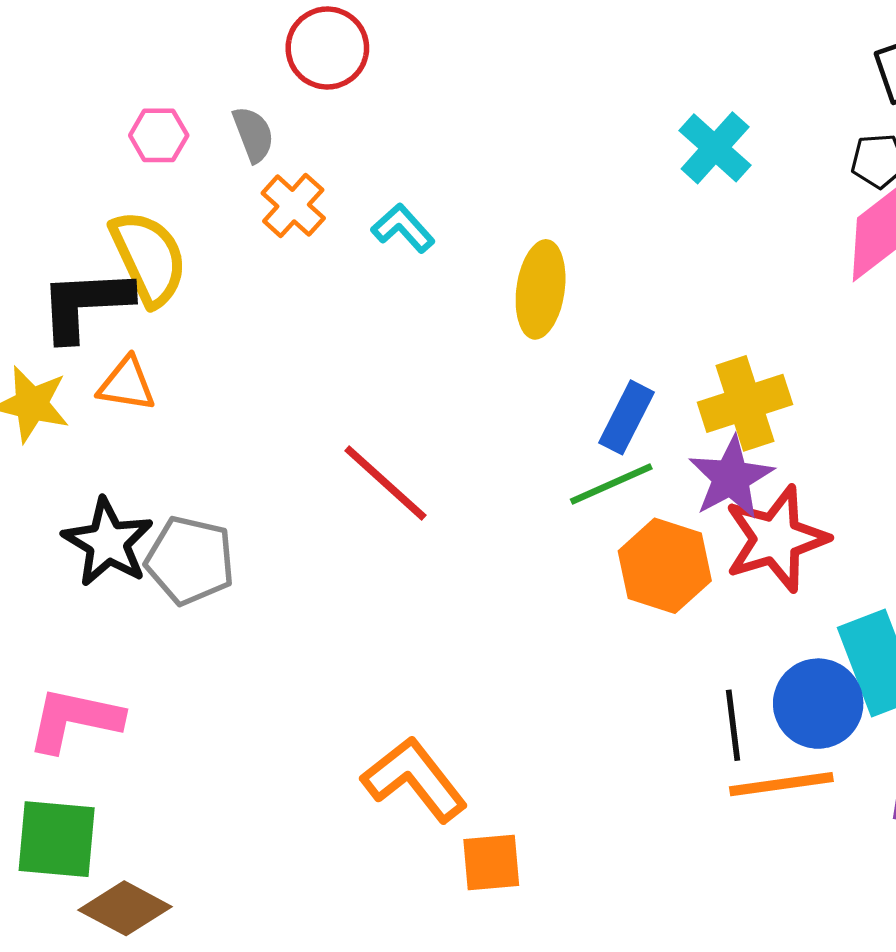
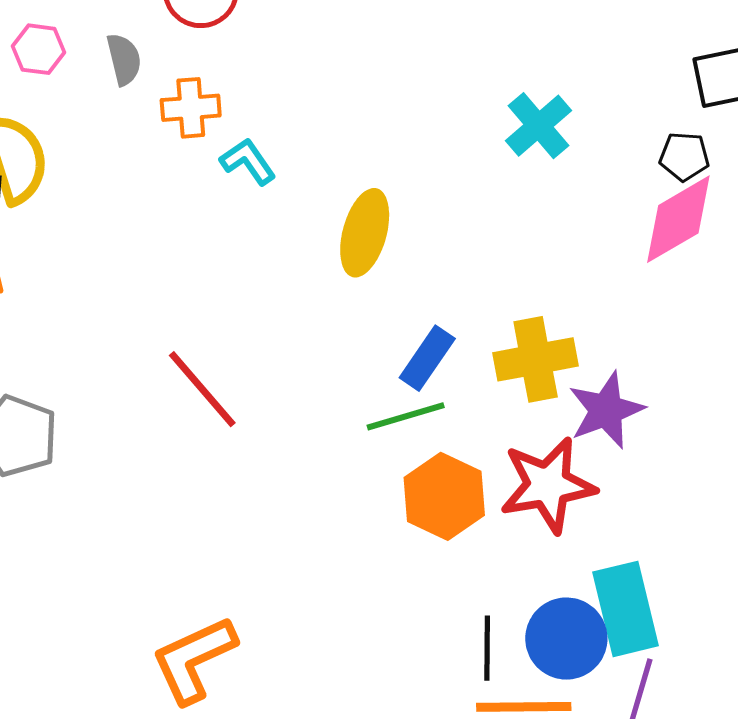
orange cross: (293, 206) -> (191, 108), moved, turned 36
purple star: (731, 478) -> (606, 410), moved
orange L-shape: (415, 779) -> (194, 660), turned -84

